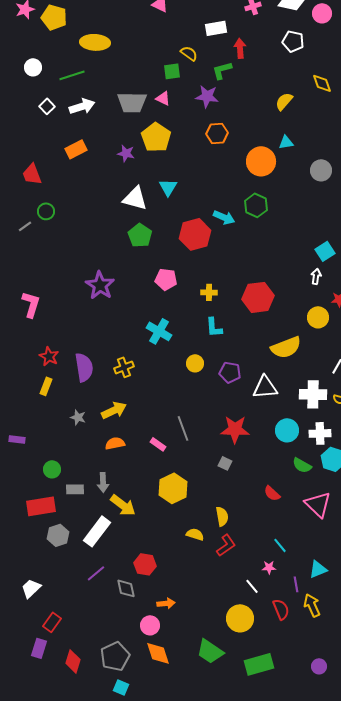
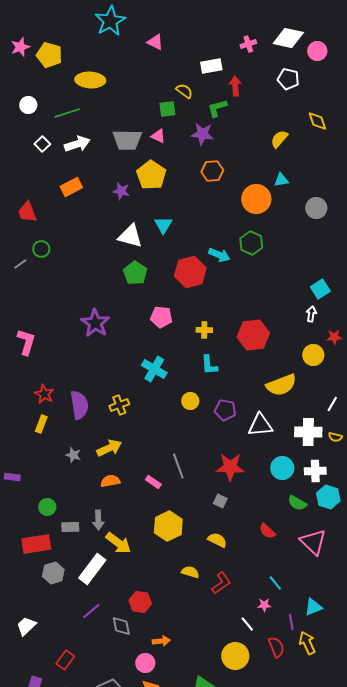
yellow semicircle: (222, 516) -> (217, 540), moved, turned -54
red rectangle: (52, 622) -> (65, 660), moved

